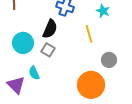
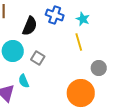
cyan star: (103, 11) -> (83, 19), moved
black semicircle: (50, 29) -> (30, 26), moved

